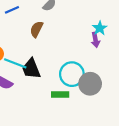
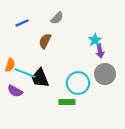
cyan star: (100, 28) -> (95, 40), moved
gray circle: (90, 84) -> (105, 74), moved

